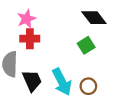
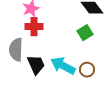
cyan arrow: (62, 82) -> (63, 66), turned 145

